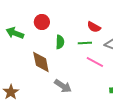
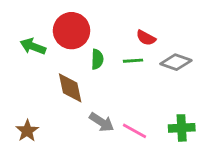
red circle: (42, 22) -> (72, 31), size x1.6
pink line: (95, 62) -> (134, 131), moved

